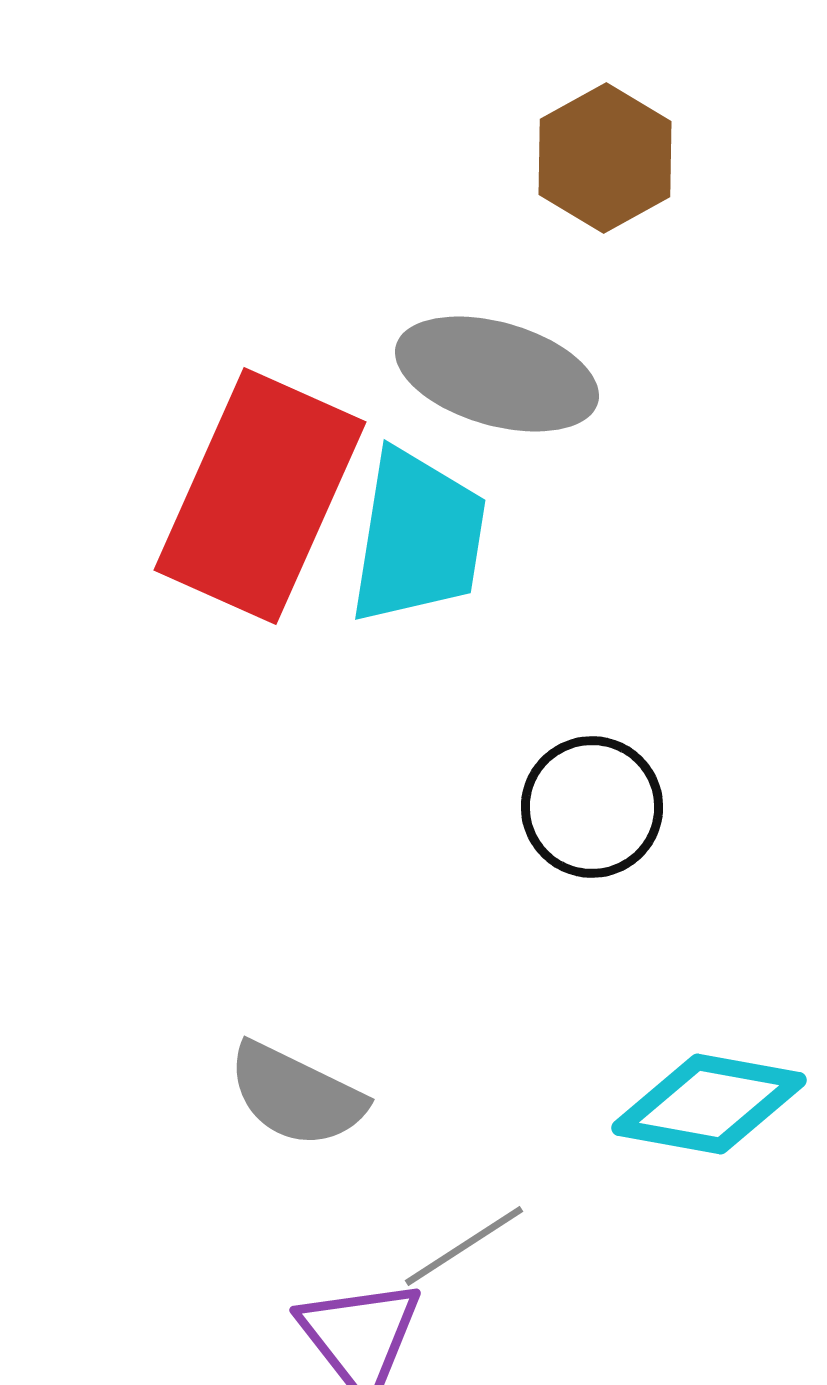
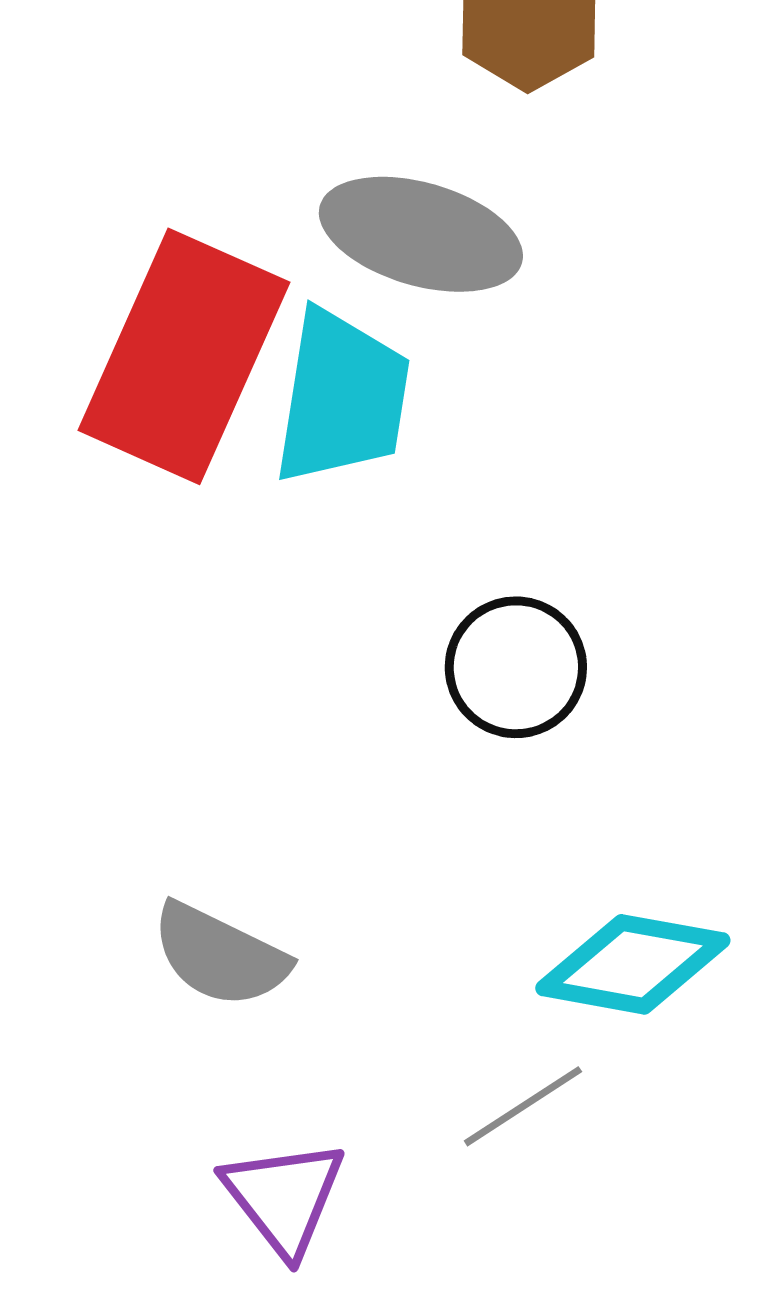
gray line: (464, 1246) -> (523, 1106), moved

